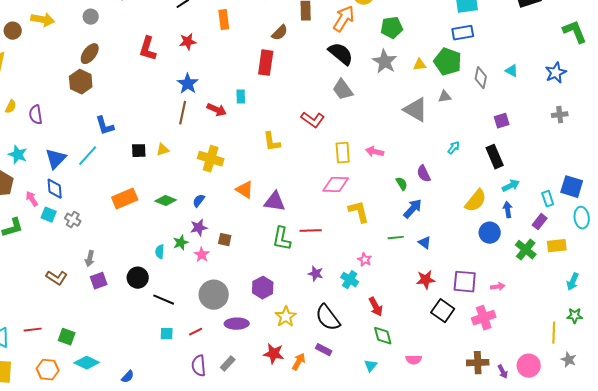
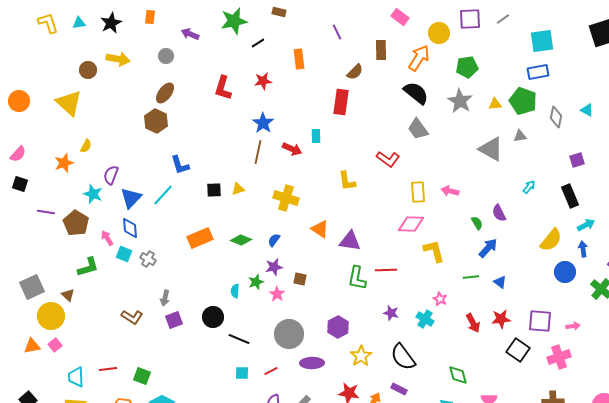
purple semicircle: (36, 115) -> (111, 175), moved, turned 30
red arrow: (376, 307) -> (473, 323), moved

